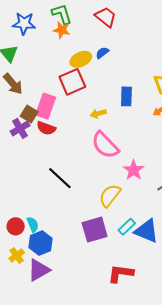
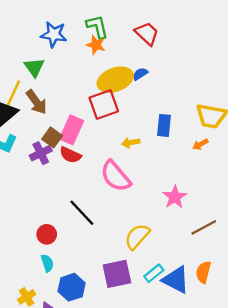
yellow ellipse: (81, 59) -> (115, 80), size x1.4
pink semicircle: (105, 145) -> (116, 176), moved
pink star: (134, 170) -> (175, 197), moved
red circle: (16, 226) -> (47, 234), moved
blue hexagon: (41, 243) -> (72, 287), moved

